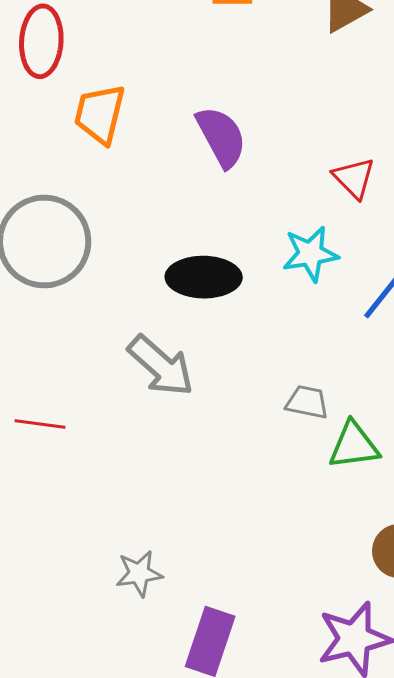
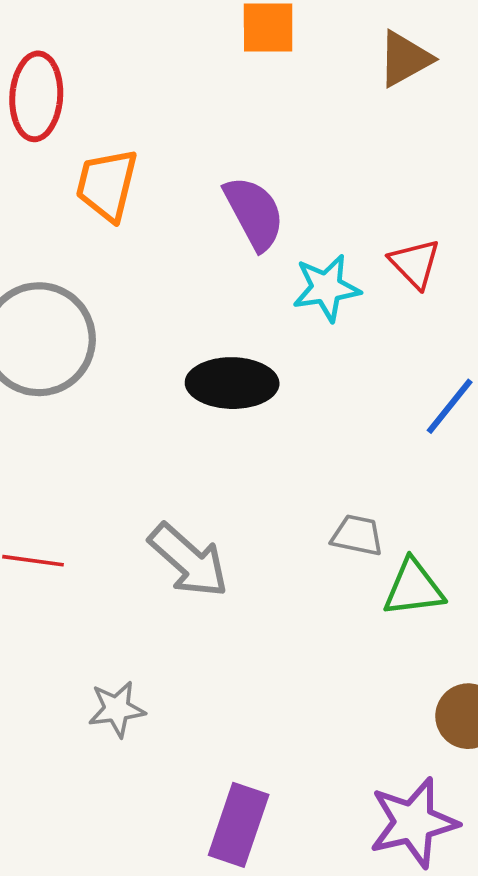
cyan star: (310, 254) -> (326, 288), moved
gray arrow: (161, 366) -> (189, 560), moved
gray star: (139, 573) -> (117, 709), moved

